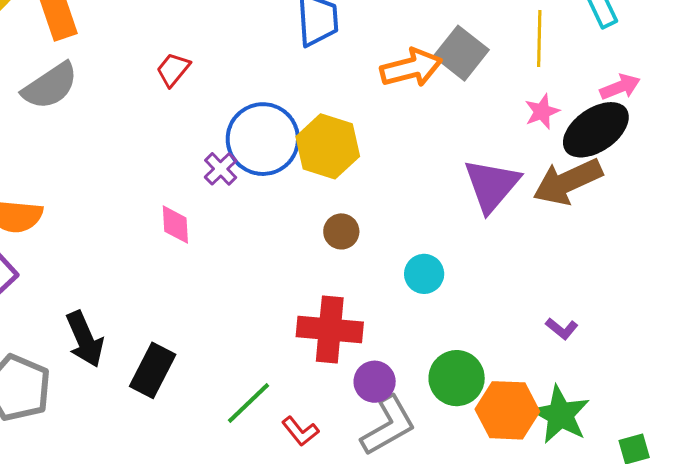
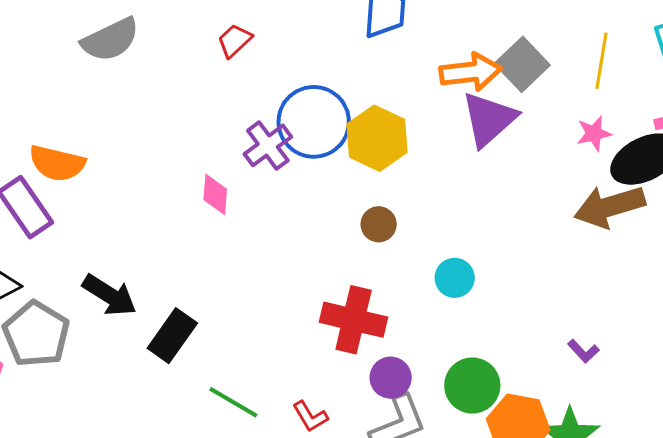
purple cross: (221, 169) -> (268, 145), size x1.4
purple triangle: (492, 185) -> (489, 119), moved
black arrow: (85, 339) -> (110, 295), turned -42
green line: (248, 403) -> (233, 402), moved, turned 66

